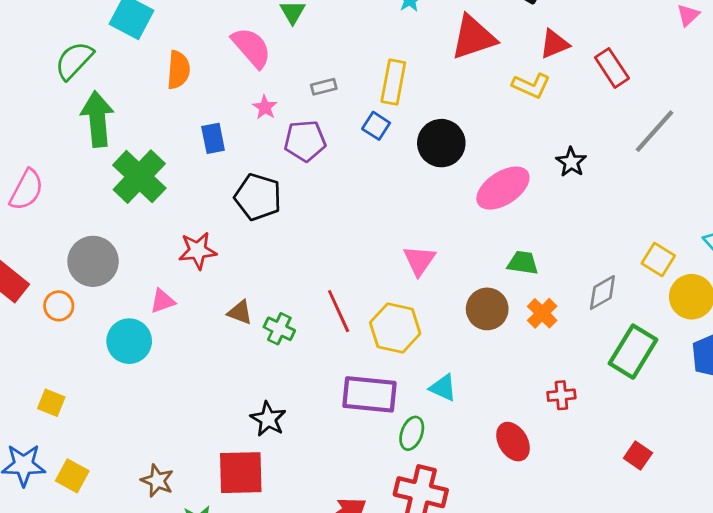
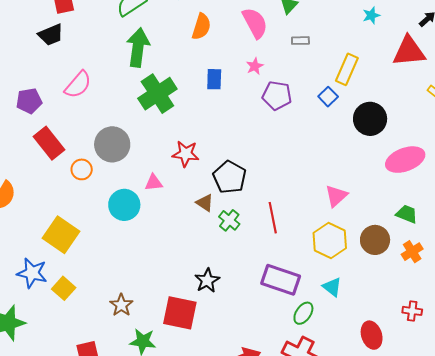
gray rectangle: (324, 87) -> (300, 41), moved
black pentagon: (258, 197) -> (230, 177), moved
yellow hexagon: (395, 328) -> (330, 240), moved
yellow square: (51, 403) -> (61, 235), size x1.8

